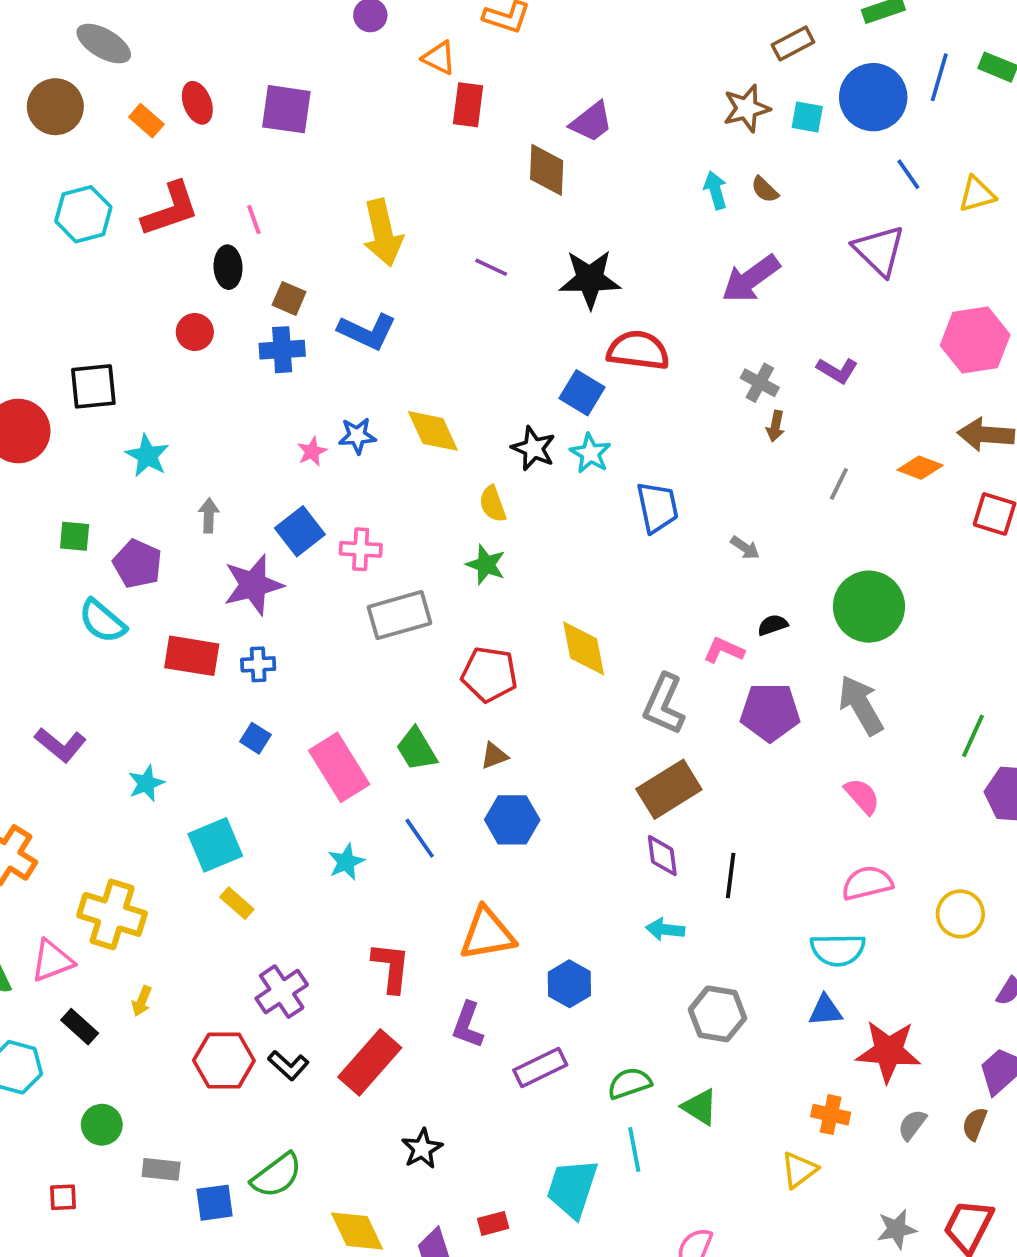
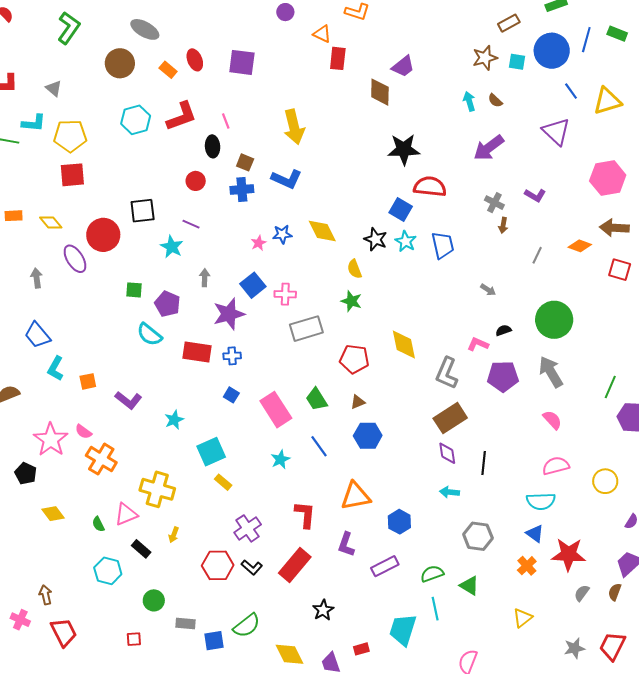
yellow triangle: (977, 194) -> (607, 101), size x1.4
purple line: (491, 267) -> (191, 224), moved
blue trapezoid: (657, 507) -> (443, 245), moved
blue triangle: (825, 1010) -> (535, 533), turned 42
orange cross: (831, 1115) -> (527, 566), moved, turned 36

